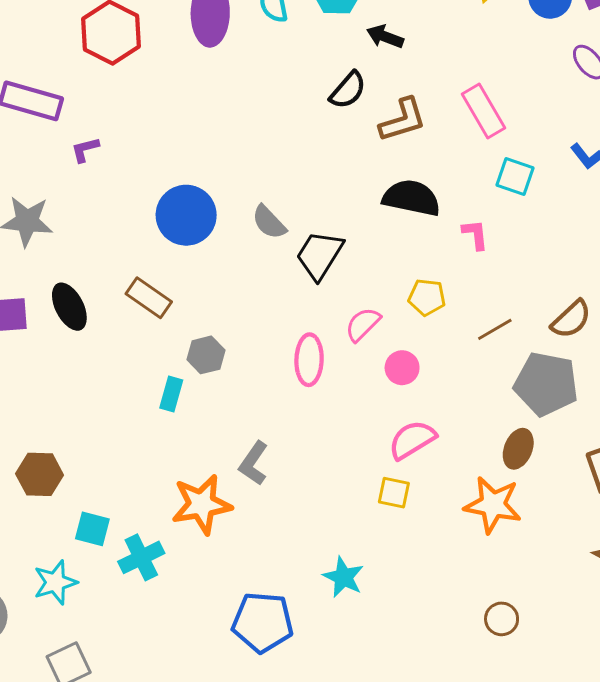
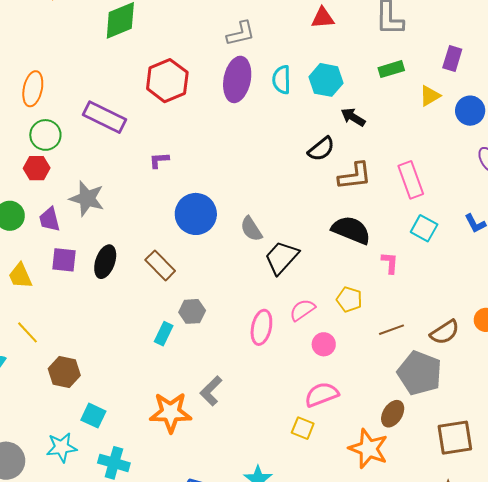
purple L-shape: (85, 150) -> (159, 160), moved
black ellipse: (69, 307) -> (105, 262), turned 36
cyan cross: (141, 557) -> (114, 463), moved, turned 32

